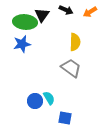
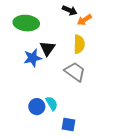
orange arrow: (90, 12) -> (84, 20), moved
black triangle: (42, 15) -> (47, 48), moved
blue star: (22, 44) -> (33, 58), moved

